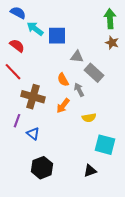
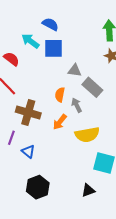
blue semicircle: (18, 13) -> (50, 24), moved
orange semicircle: (63, 80) -> (60, 95), turned 40
yellow semicircle: (89, 118) -> (87, 135), size x1.6

